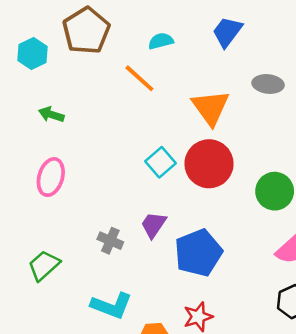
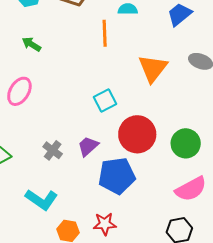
orange line: (139, 78) -> (105, 33), turned 32
red circle: (209, 164) -> (137, 134), moved

